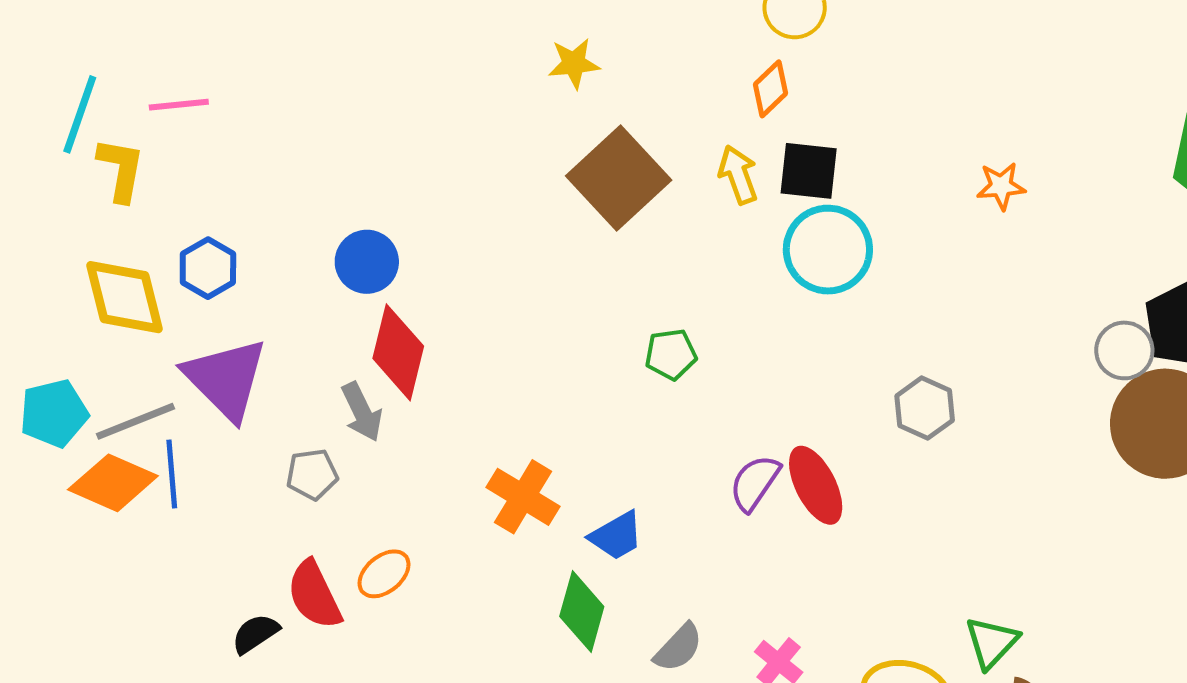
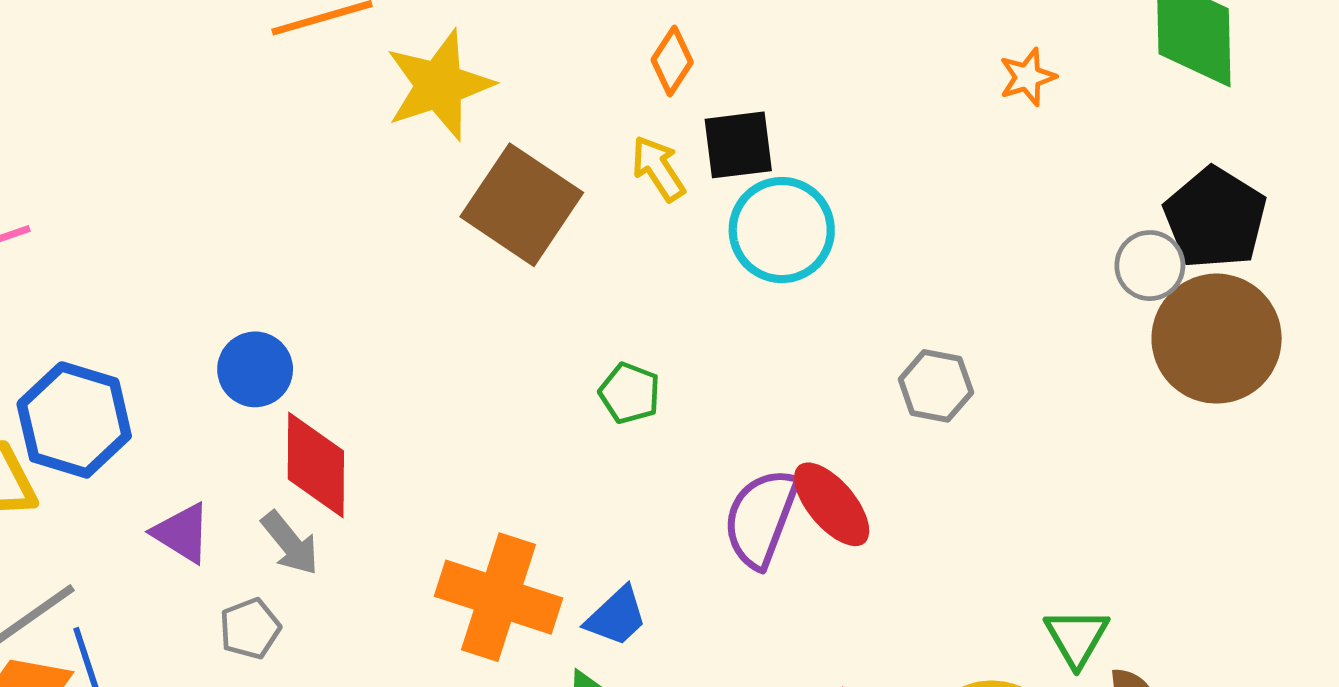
yellow star: (574, 63) -> (439, 85), size x1.8
orange star: (1001, 186) -> (1028, 77), moved
blue hexagon: (208, 268) -> (74, 420), size x1.6
green pentagon: (671, 354) -> (630, 393), turned -30
purple triangle: (226, 379) -> (182, 533), moved, size x0.6
purple semicircle: (755, 483) -> (761, 518), size x1.4
orange cross: (523, 497) -> (498, 597), size x1.4

